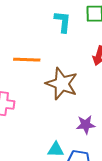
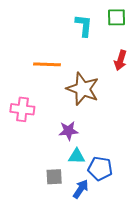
purple star: (86, 125) -> (68, 131), moved

